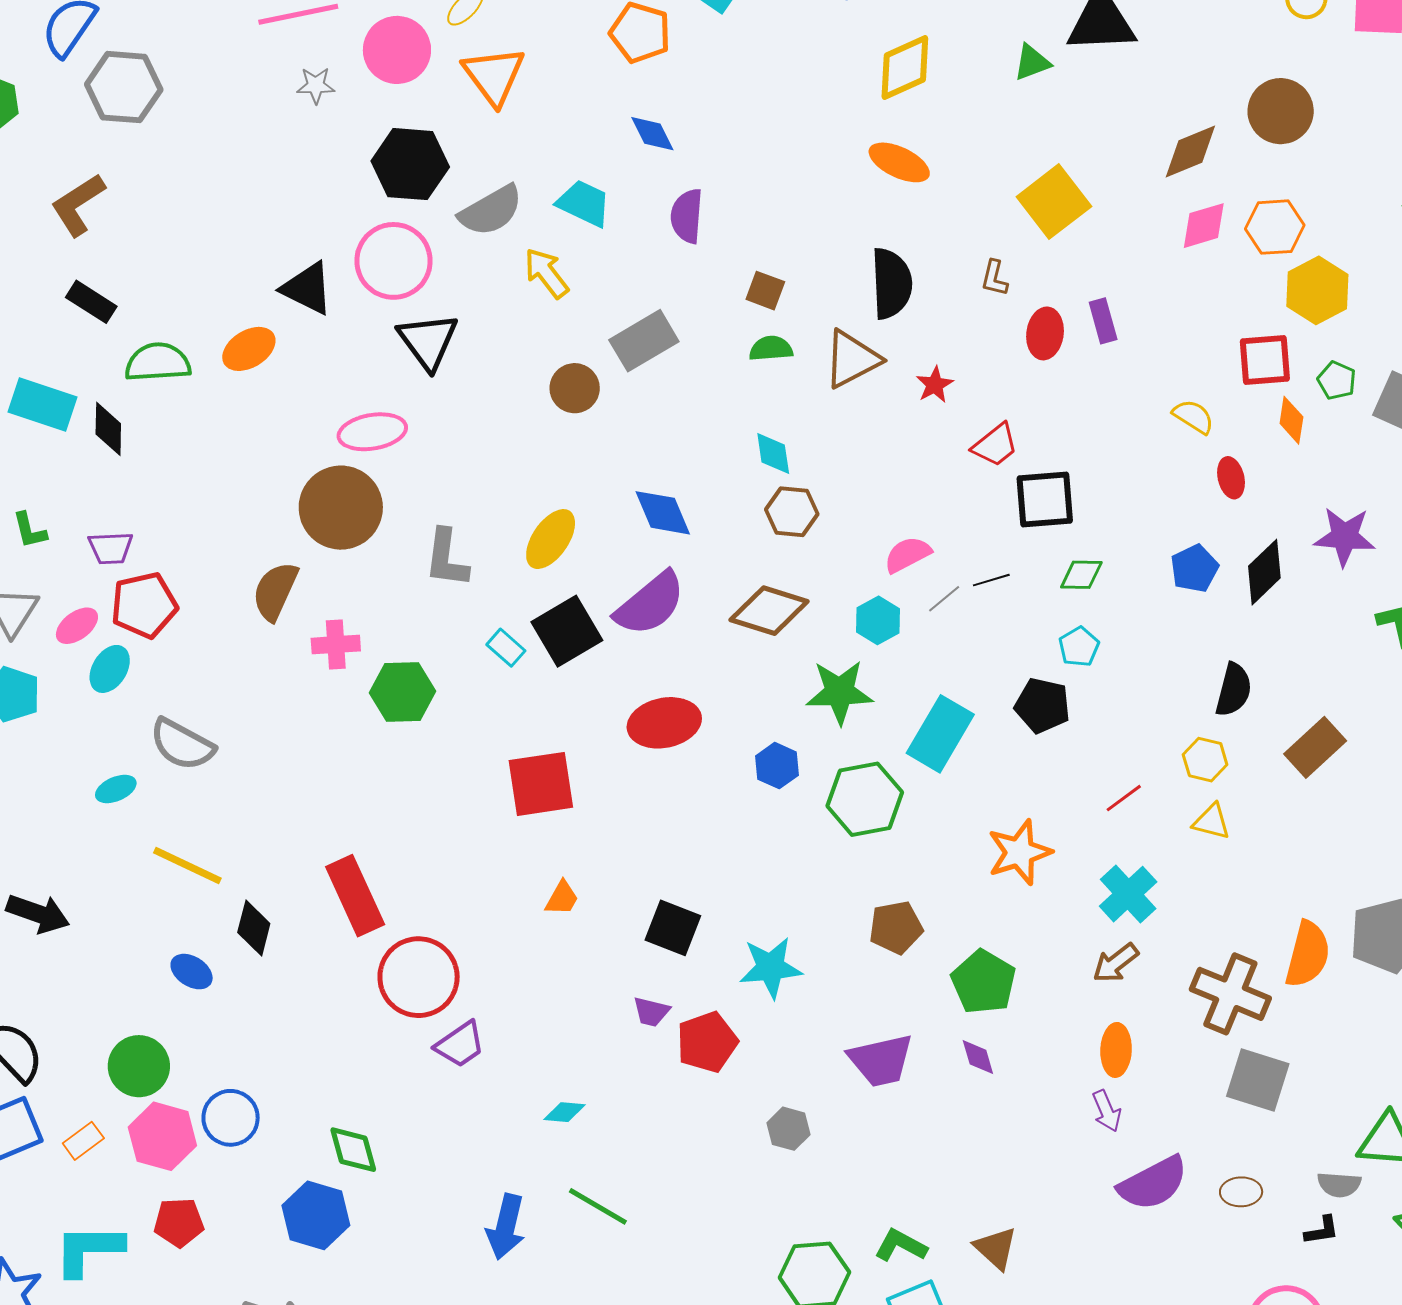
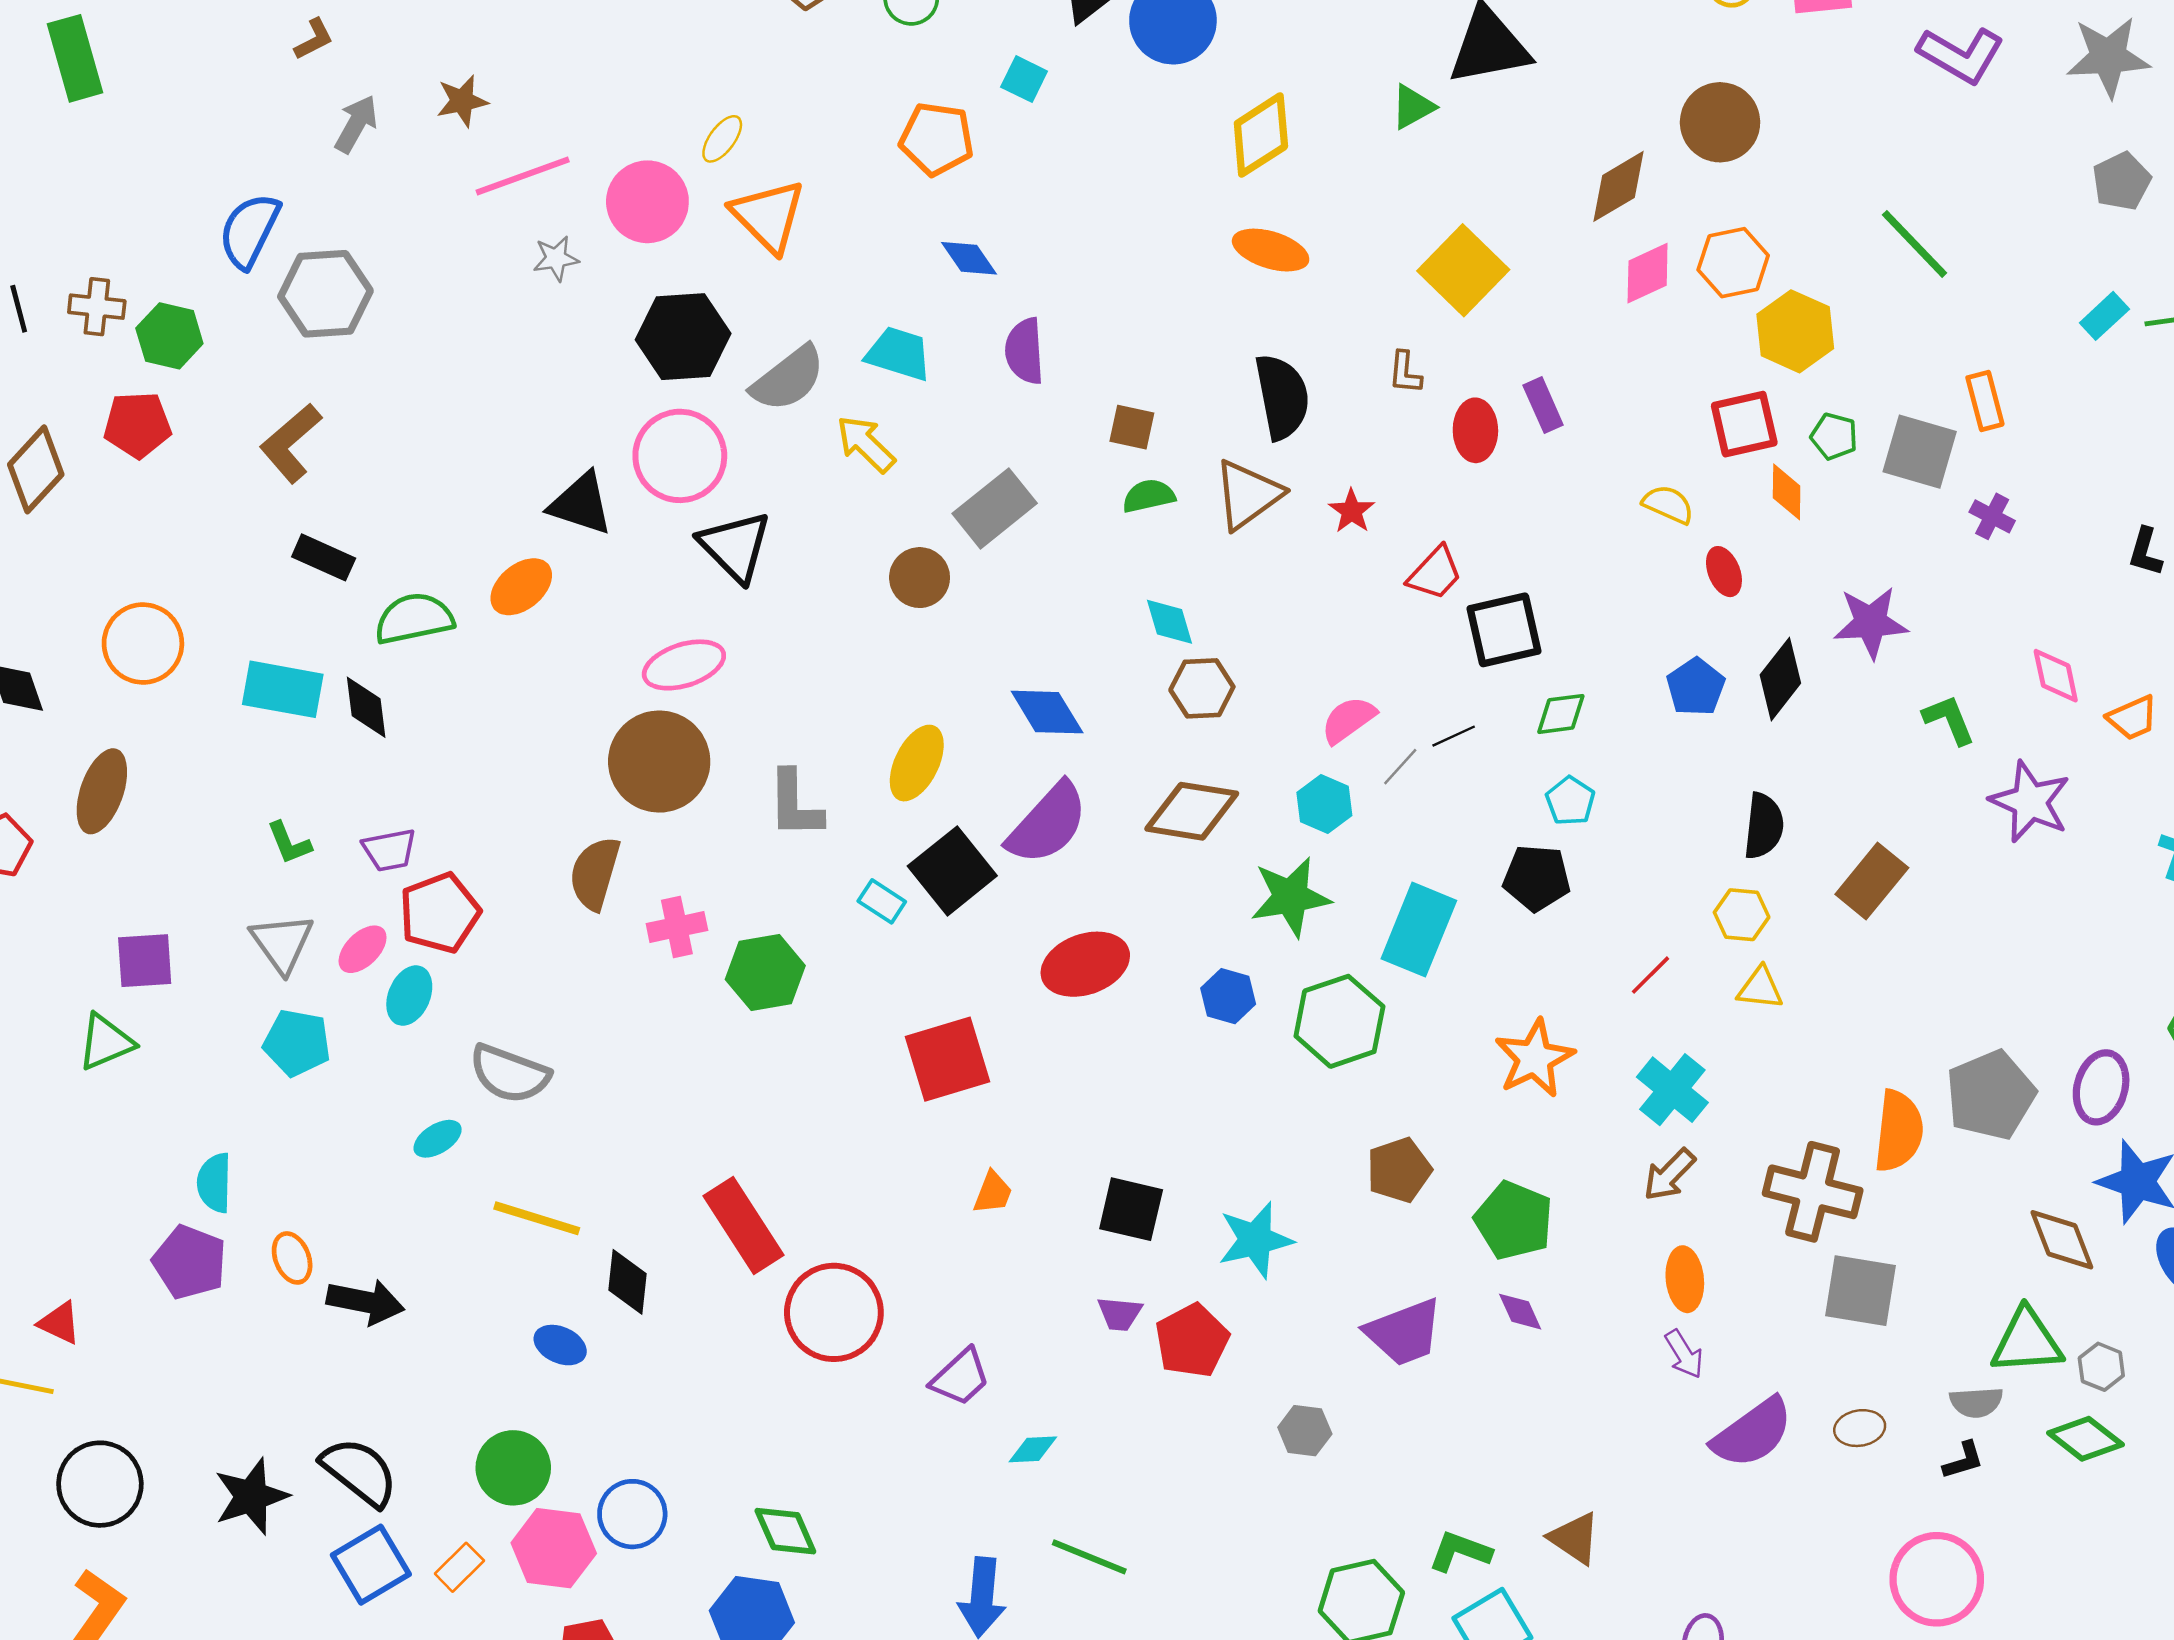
purple trapezoid: (460, 1044) -> (960, 1377), moved

